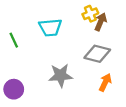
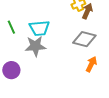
cyan trapezoid: (50, 27) -> (39, 28), moved
gray star: (61, 75) -> (35, 46), moved

